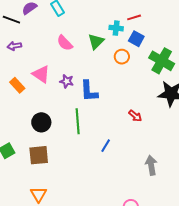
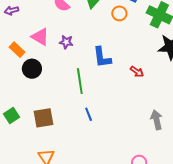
blue L-shape: (89, 91) -> (102, 57), moved
black circle: (41, 122) -> (32, 69), moved
blue line: (106, 146) -> (89, 114), moved, turned -48

